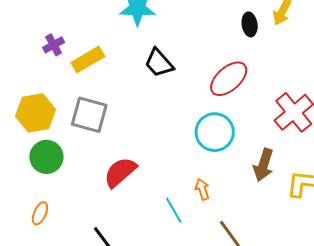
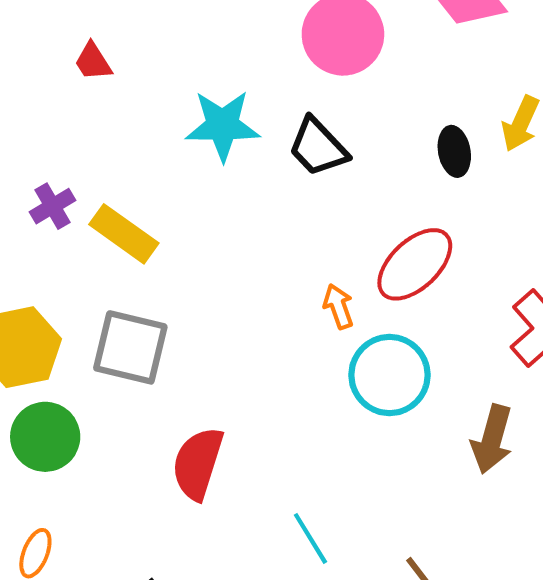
yellow rectangle: (88, 59) -> (124, 234), turned 68
black trapezoid: (159, 63) -> (318, 147), moved
red semicircle: (120, 172) -> (198, 463), turned -30
orange arrow: (202, 189) -> (338, 306), moved

